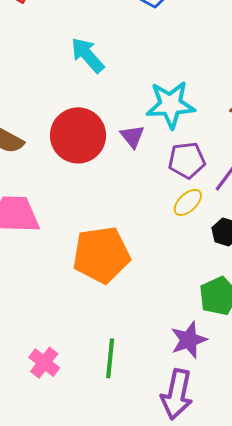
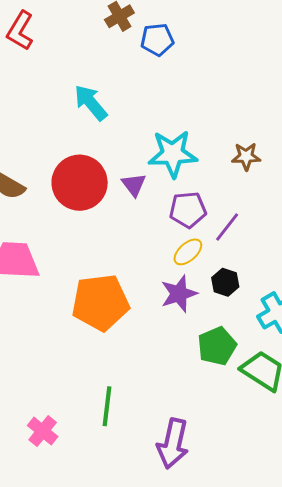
purple star: (189, 340) -> (179, 294), moved
pink cross: (44, 363) -> (43, 431), moved

